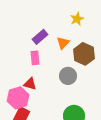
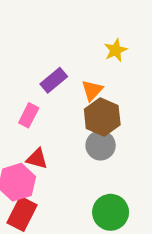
brown hexagon: (84, 54) -> (102, 117), moved
pink rectangle: (35, 58) -> (29, 115), moved, turned 32

